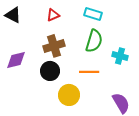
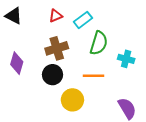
cyan rectangle: (93, 14) -> (83, 20), moved, turned -54
purple diamond: (16, 60) -> (17, 63), turned -60

